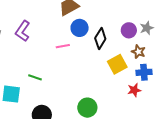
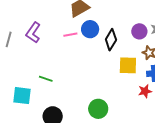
pink line: (63, 46) -> (70, 35), moved
yellow square: (117, 64) -> (128, 65), turned 30

